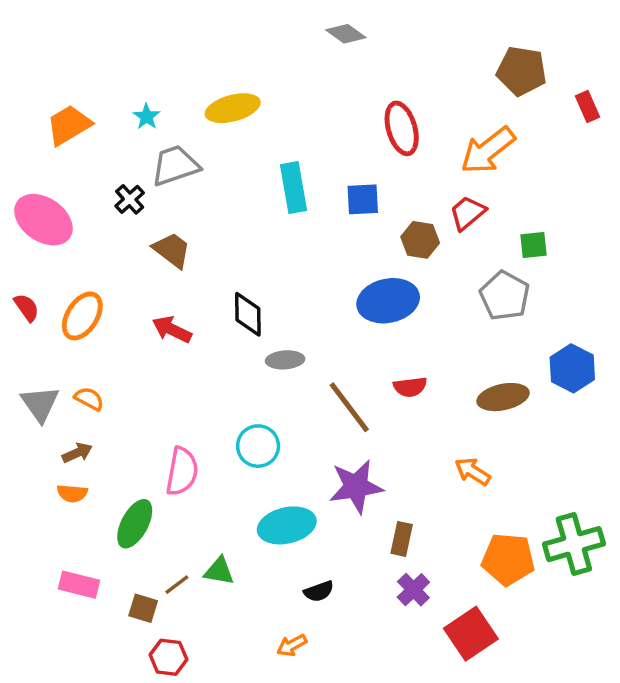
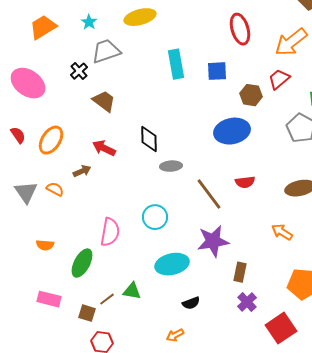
brown arrow: (77, 453) -> (82, 171), moved

